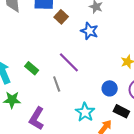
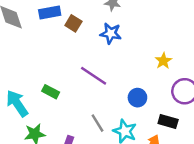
gray line: (57, 84) -> (98, 123), moved
blue circle: (110, 88) -> (137, 98), moved

